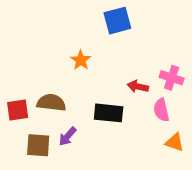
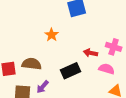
pink semicircle: (161, 110) -> (107, 69), turned 119
black rectangle: (109, 113) -> (71, 71), turned -30

